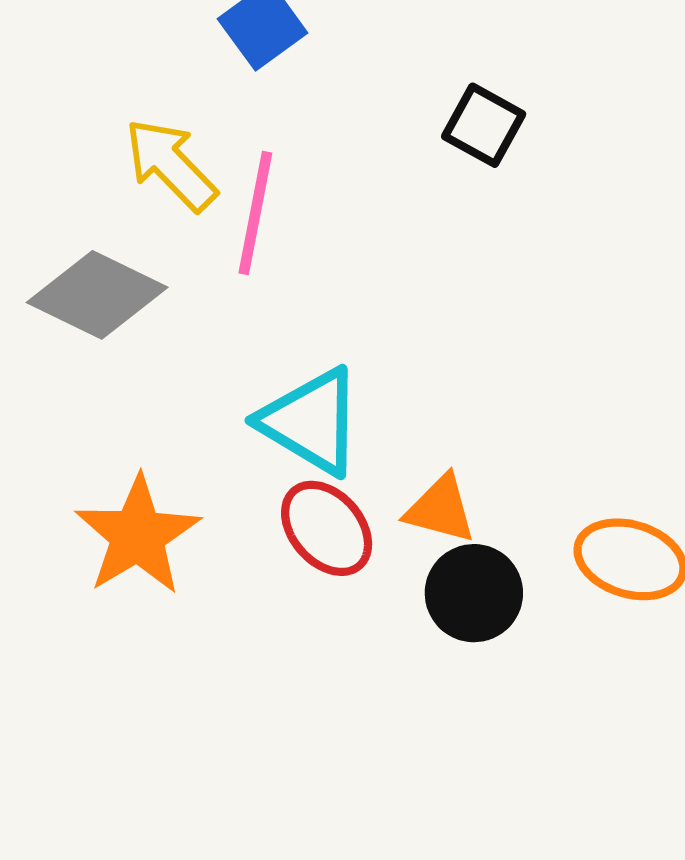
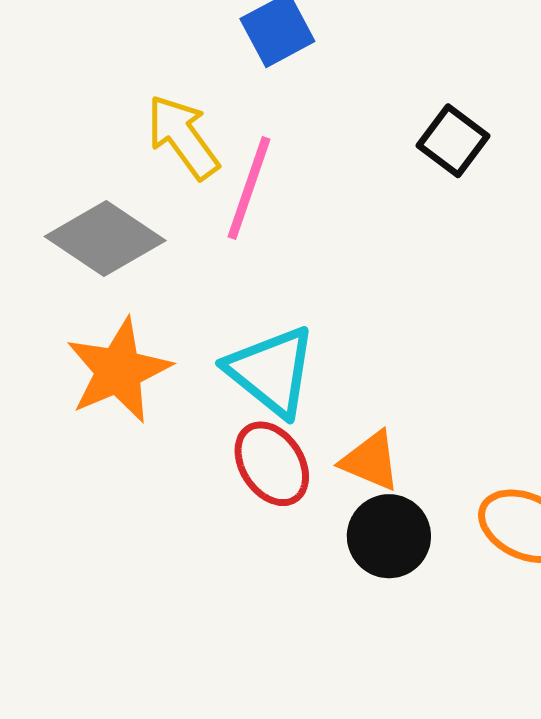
orange star: (137, 535) -> (119, 371), moved

